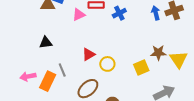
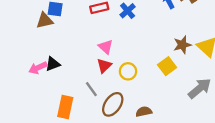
pink triangle: (79, 15) -> (106, 47), moved, turned -40
gray line: (62, 70) -> (91, 89), moved
pink arrow: (28, 76) -> (38, 68), moved

